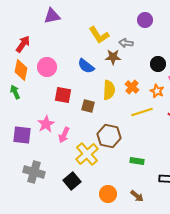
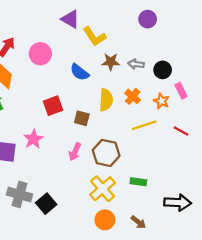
purple triangle: (52, 16) -> (70, 19), moved, turned 42
gray arrow: (126, 43) -> (136, 64), moved
pink circle: (47, 67) -> (40, 54), moved
red square: (63, 95) -> (53, 106), turned -30
pink arrow: (64, 135) -> (75, 152), moved
yellow cross: (87, 154) -> (103, 189), moved
black square: (72, 181) -> (46, 204), moved

